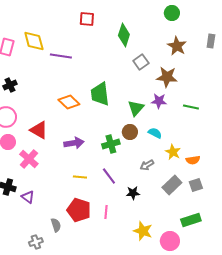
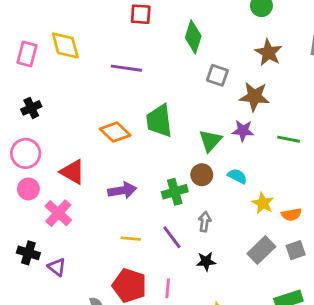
purple line: (61, 56) -> (126, 68), moved
gray square: (141, 62) -> (217, 75), turned -35
gray arrow: (147, 165) -> (205, 222), moved, turned 128

